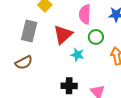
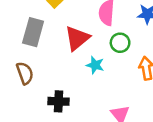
brown semicircle: (24, 63) -> (25, 73), turned -84
black cross: (69, 86) -> (59, 101), moved

